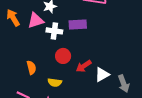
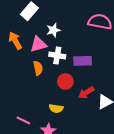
purple rectangle: (78, 25) -> (83, 61), moved
orange semicircle: (31, 68) -> (38, 68), moved

